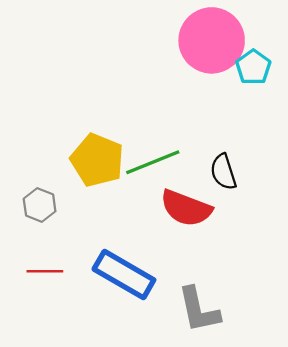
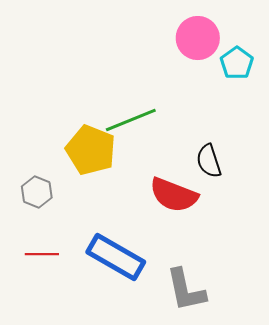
pink circle: (212, 40) -> (198, 38), size x0.7
green line: (153, 162) -> (131, 120), moved

